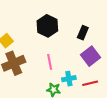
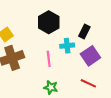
cyan cross: (69, 79) -> (67, 46), moved
red line: (90, 83) -> (88, 83), turned 35

